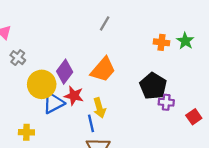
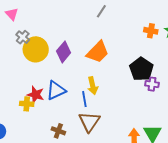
yellow circle: (42, 84) -> (36, 49), moved
red star: (74, 96) -> (36, 95), moved
blue triangle: (53, 103) -> (56, 90), moved

